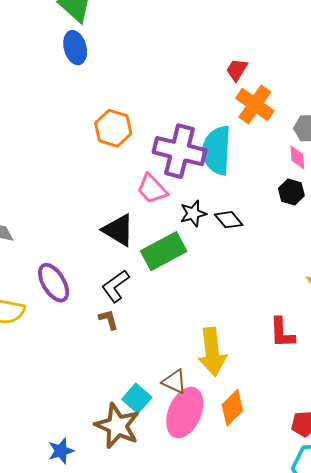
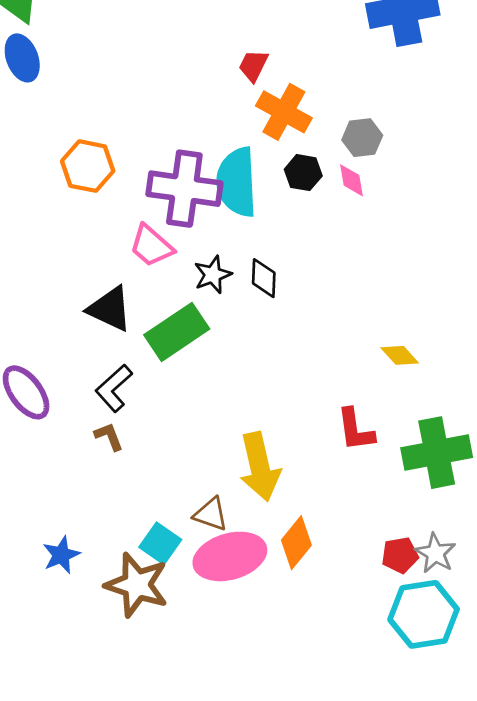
black hexagon: (291, 192) -> (303, 173), moved
black diamond: (229, 220) -> (264, 278), turned 48
pink ellipse: (185, 413) -> (230, 556), turned 57
blue star: (61, 451) -> (61, 555), moved

